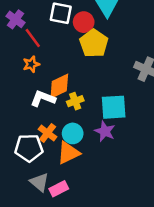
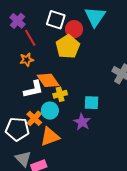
yellow pentagon: (94, 43) -> (68, 47), moved
orange diamond: (59, 86) -> (48, 80), turned 75
white L-shape: (43, 99) -> (33, 89), turned 140
cyan square: (114, 107) -> (92, 103), size x0.7
cyan circle: (73, 133) -> (50, 111), moved

